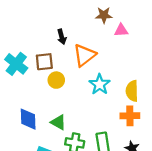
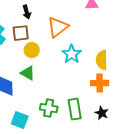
black arrow: (62, 37) -> (27, 12), moved
green triangle: (58, 122) -> (28, 73), moved

